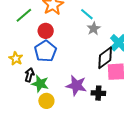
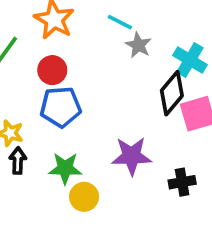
blue pentagon: (45, 51) -> (61, 107), turned -30
black arrow: (29, 75) -> (18, 161), moved
black cross: (98, 93) -> (182, 182), moved

